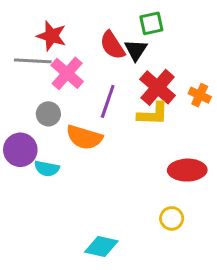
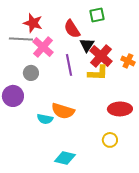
black triangle: (136, 50) -> (87, 45), moved
purple line: (108, 101) -> (69, 65), turned -30
orange semicircle: (84, 137) -> (63, 111), moved
cyan semicircle: (47, 168) -> (45, 119), moved

